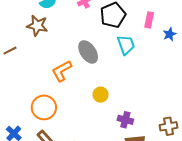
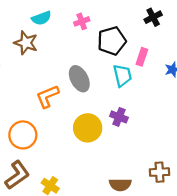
pink rectangle: (149, 20) -> (142, 57), moved
yellow circle: (101, 95) -> (88, 128), size x1.6
purple cross: (125, 120) -> (119, 117), moved

